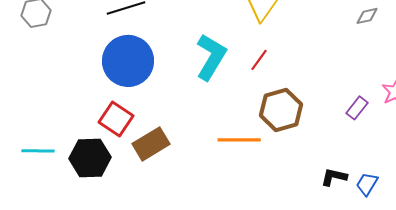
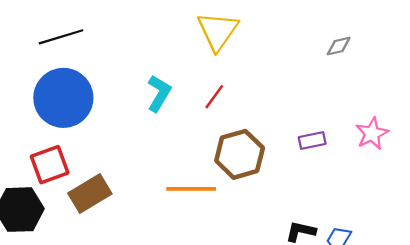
cyan L-shape: (211, 57) -> (159, 93), size x0.7
purple rectangle: (357, 108) -> (312, 140), moved, turned 40
red square: (116, 119) -> (50, 165), turned 36

